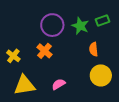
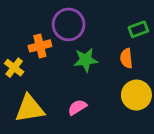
green rectangle: (102, 21) -> (138, 29), moved
green star: (80, 26) -> (86, 60), moved, turned -30
orange cross: (45, 51) -> (40, 46), moved, turned 35

